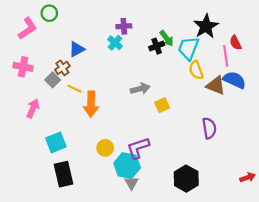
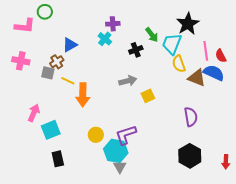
pink L-shape: (27, 28) -> (25, 26), turned 40
red semicircle: (236, 43) -> (221, 56), moved
black cross: (157, 46) -> (136, 50), moved
gray square: (53, 80) -> (48, 73), turned -32
pink arrow: (33, 108) -> (34, 113), moved
black rectangle: (64, 174) -> (58, 159), size x0.7
red arrow: (248, 177) -> (226, 162), turned 112
black hexagon: (186, 179) -> (190, 156), moved

